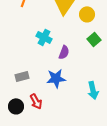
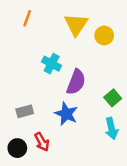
green square: (94, 39) -> (113, 98), moved
purple semicircle: (64, 52) -> (76, 82), size x1.5
blue star: (56, 78) -> (66, 114), turned 30

